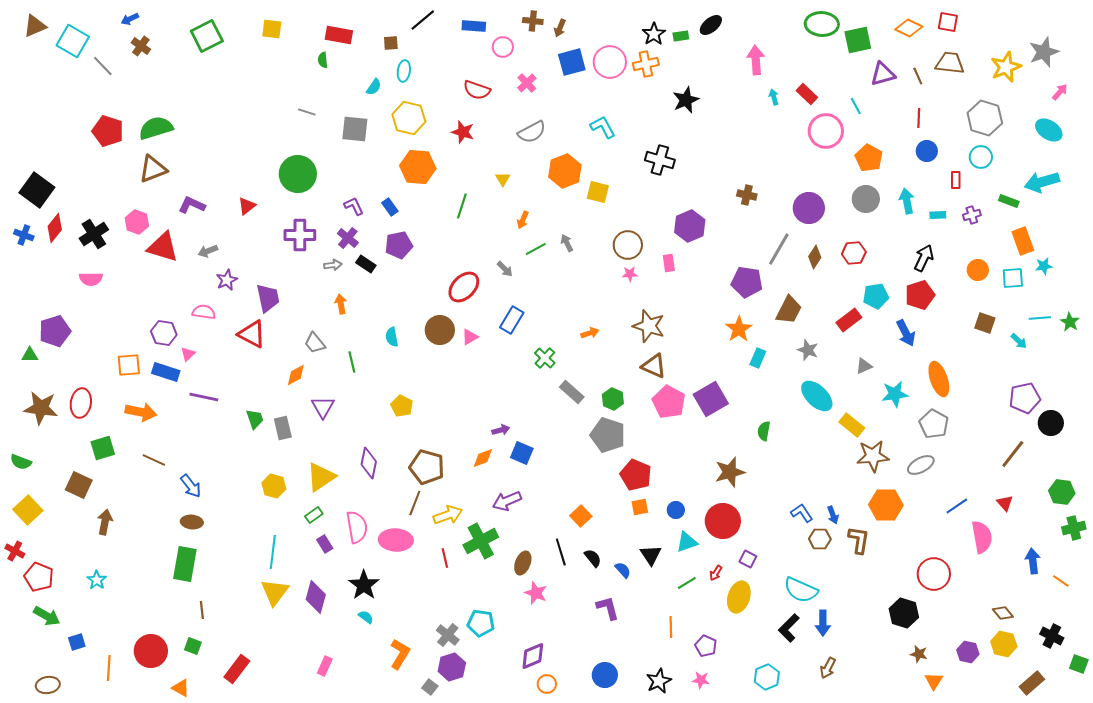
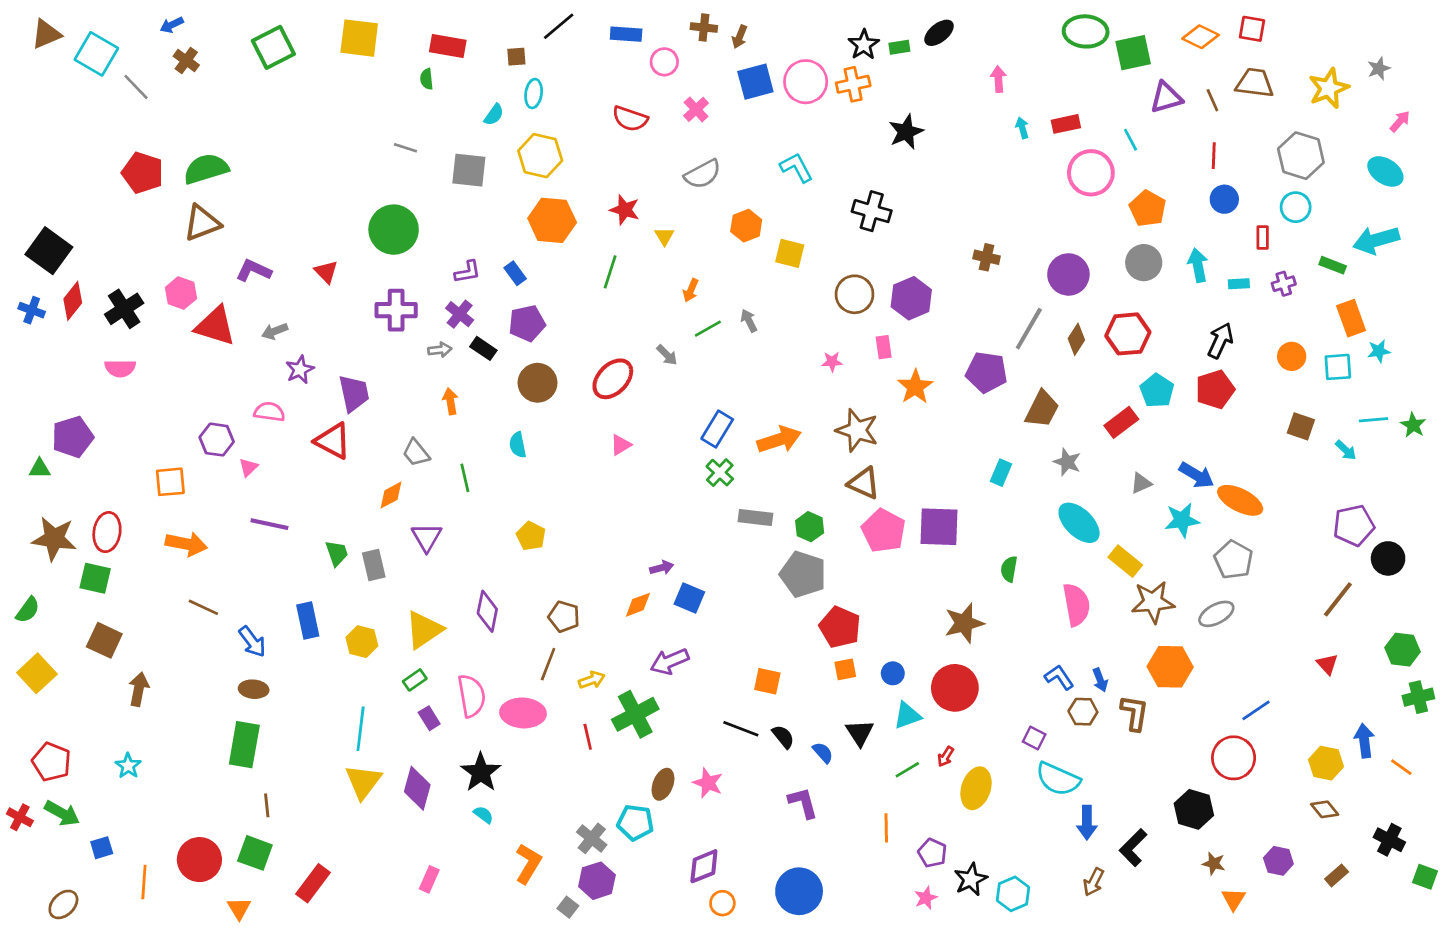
yellow square: (272, 29) -> (359, 38), size x1.5
gray star: (1044, 52) -> (1379, 68), size x0.6
pink arrow: (756, 60) -> (998, 79), size x0.7
red rectangle: (807, 94) -> (1066, 124), turned -55
red star: (463, 132) -> (625, 210), moved
orange hexagon: (565, 171) -> (746, 226), size x0.7
red triangle: (247, 206) -> (326, 272), turned -36
purple L-shape: (354, 206) -> (468, 272), turned 105
brown circle: (628, 245) -> (854, 294), moved
red hexagon: (854, 253) -> (1128, 334), size x1.4
cyan pentagon: (876, 296) -> (1157, 391), turned -30
blue rectangle: (512, 320) -> (717, 429), moved
orange star: (739, 329) -> (915, 387), moved
brown circle: (440, 330) -> (538, 383), moved
orange arrow: (590, 333) -> (779, 440), size x1.8
blue arrow: (906, 333) -> (1197, 475), moved, turned -32
blue rectangle: (166, 372) -> (308, 621), moved, turned 60
orange ellipse: (939, 379) -> (1240, 500), turned -44
gray rectangle: (572, 392) -> (755, 517), turned -35
purple square: (711, 399) -> (939, 527), turned 32
green square: (103, 448) -> (95, 578), moved, turned 30
green semicircle: (21, 462) -> (28, 610), turned -75
brown pentagon: (427, 467) -> (564, 617), size x0.7
blue line: (957, 506) -> (1256, 710), moved
yellow arrow: (448, 515) -> (592, 680), size x0.7
orange square: (581, 516) -> (767, 681), turned -35
pink semicircle: (982, 537) -> (1076, 605), moved
red cross: (15, 551) -> (20, 817), moved
black line: (561, 552) -> (741, 729), turned -52
purple square: (748, 559) -> (1034, 738), moved
brown ellipse: (523, 563) -> (663, 784), moved
black L-shape: (789, 628) -> (1133, 848), moved
yellow hexagon: (1004, 644) -> (1326, 763), moved
green square: (193, 646) -> (255, 853), size x1.5
blue circle: (605, 675) -> (799, 891), size x1.4
pink star: (701, 680) -> (926, 898), turned -30
black star: (659, 681) -> (971, 879), moved
brown rectangle: (1032, 683) -> (1337, 875), moved, size x0.7
brown ellipse: (48, 685) -> (63, 904), turned -35
orange triangle: (181, 688) -> (239, 908), turned 30

